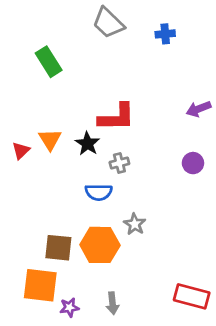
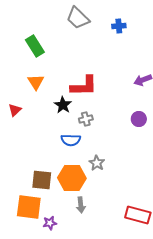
orange triangle: (50, 139) -> (36, 82), moved
gray arrow: (112, 303) -> (81, 205), moved

